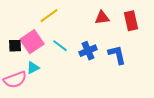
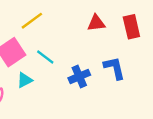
blue cross: (88, 51) -> (79, 76), moved
cyan triangle: (33, 68) -> (25, 80), moved

